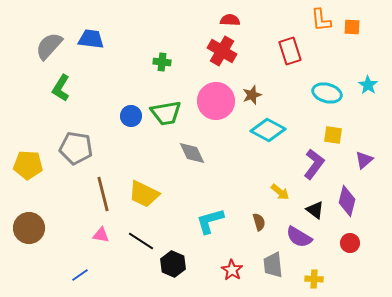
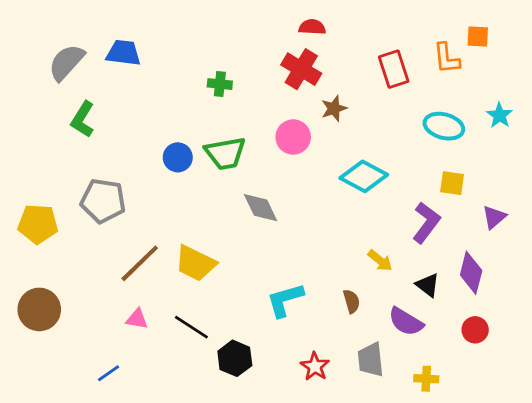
orange L-shape: (321, 20) -> (447, 58), moved
brown star: (252, 95) -> (334, 108), moved
pink circle: (216, 101) -> (293, 137), size x0.7
brown line: (103, 194) -> (140, 263), turned 60

